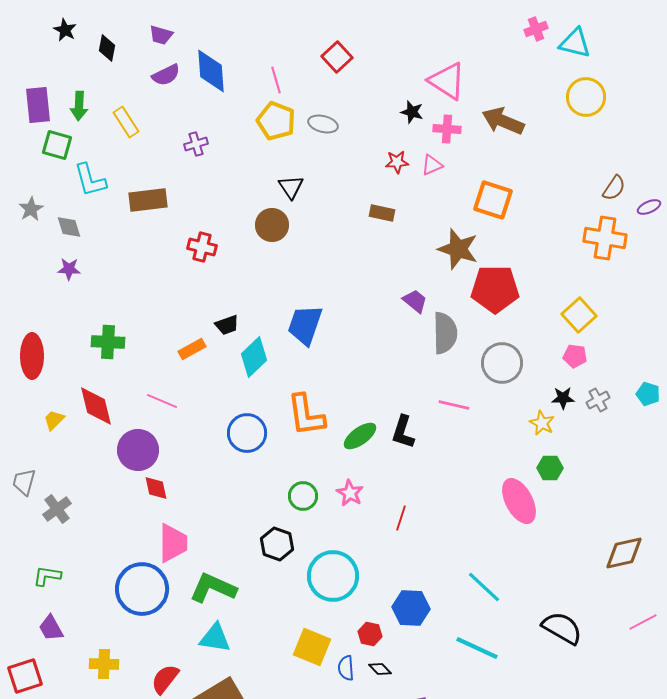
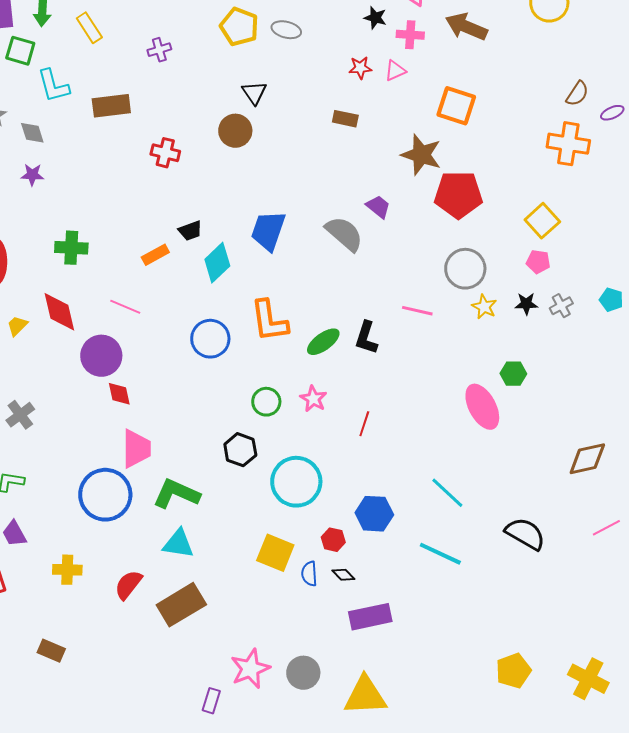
gray semicircle: (445, 333) -> (344, 234), moved, turned -48
yellow star: (542, 423) -> (484, 307), moved

